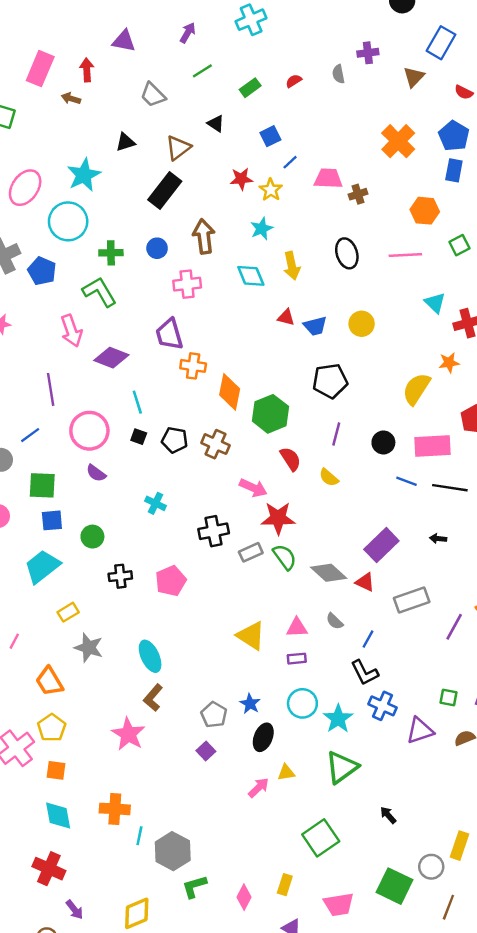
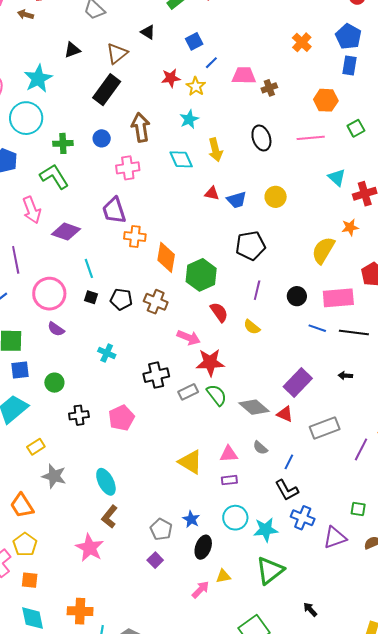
orange cross: (398, 141) -> (302, 42), size x0.7
cyan star: (338, 719) -> (266, 530), turned 30

